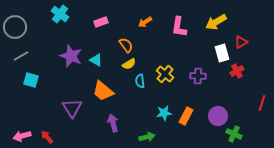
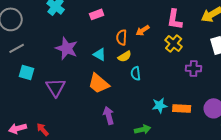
orange arrow: (145, 22) -> (143, 30), moved
orange semicircle: (126, 45) -> (122, 37), turned -140
cyan triangle: (96, 60) -> (100, 54), moved
yellow cross: (165, 74) -> (174, 43), moved
purple triangle: (72, 108) -> (56, 87), moved
orange rectangle: (186, 116) -> (182, 108), turned 66

